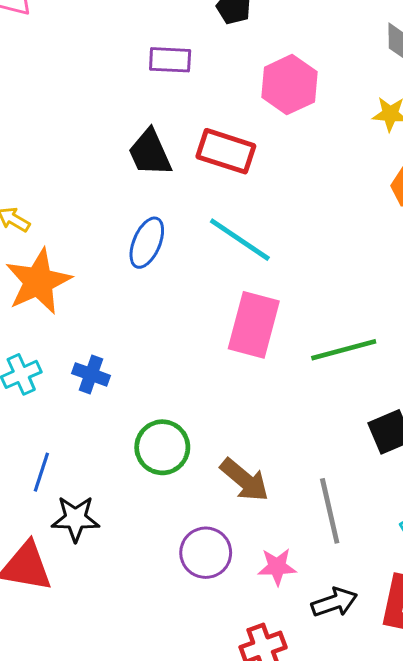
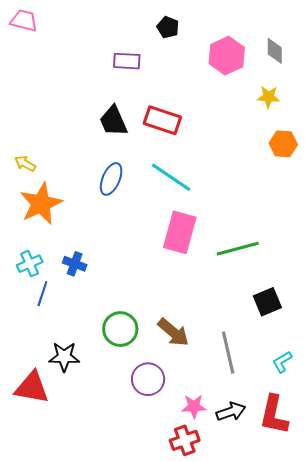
pink hexagon: (289, 85) -> (227, 56), moved
green circle: (162, 447) -> (120, 329), moved
blue line: (41, 472) -> (42, 294), moved
pink star: (277, 567) -> (194, 406), moved

